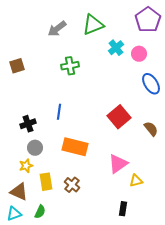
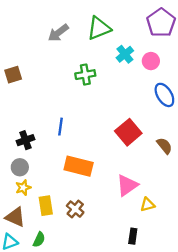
green cross: (70, 66) -> (85, 75), moved
gray circle: (35, 148) -> (20, 167), moved

